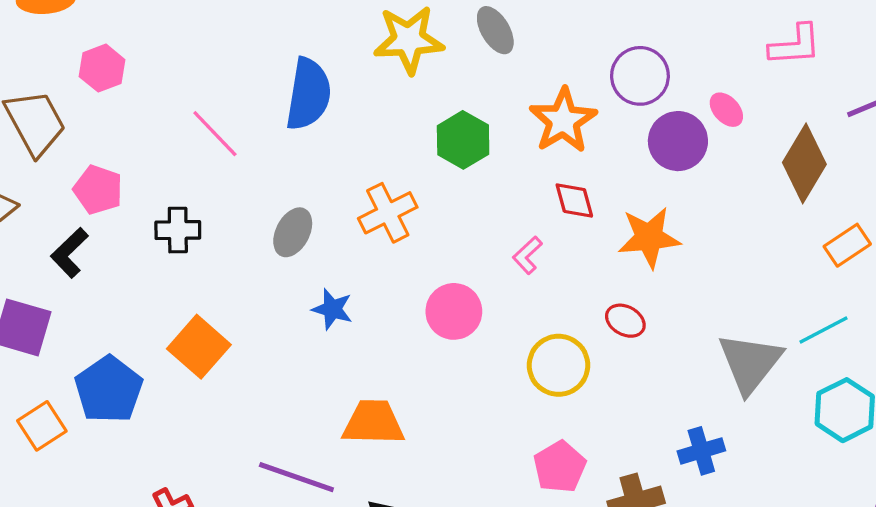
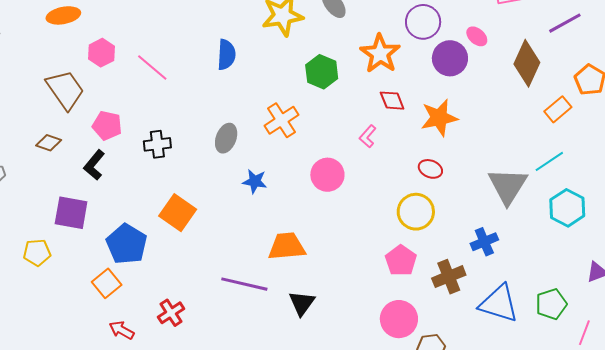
blue semicircle: (308, 94) -> (226, 55), size x0.7
pink line: (215, 134) -> (152, 67), moved
yellow circle: (559, 365) -> (416, 212), moved
orange square: (42, 426) -> (107, 283), moved

